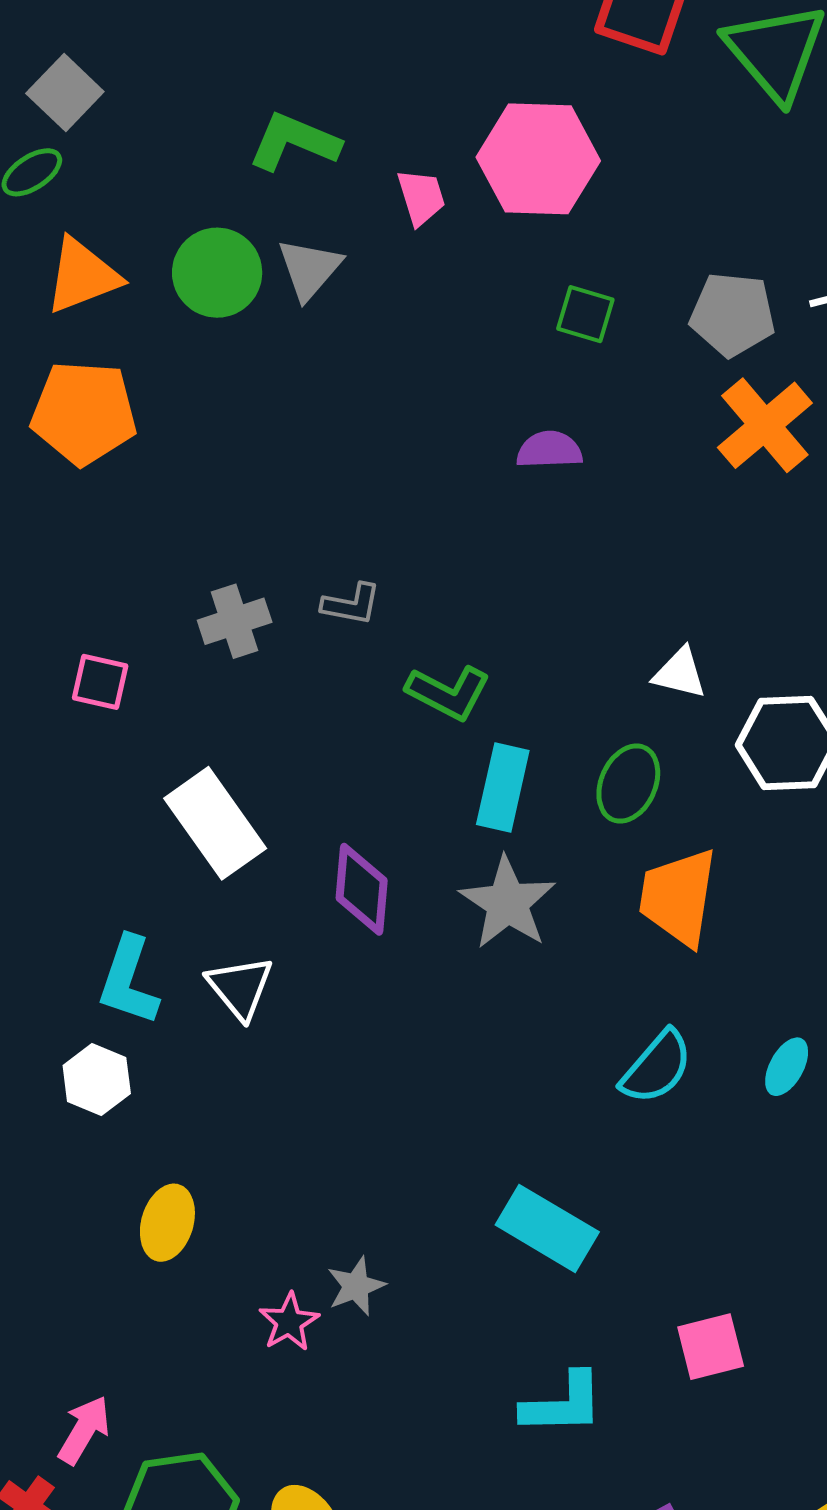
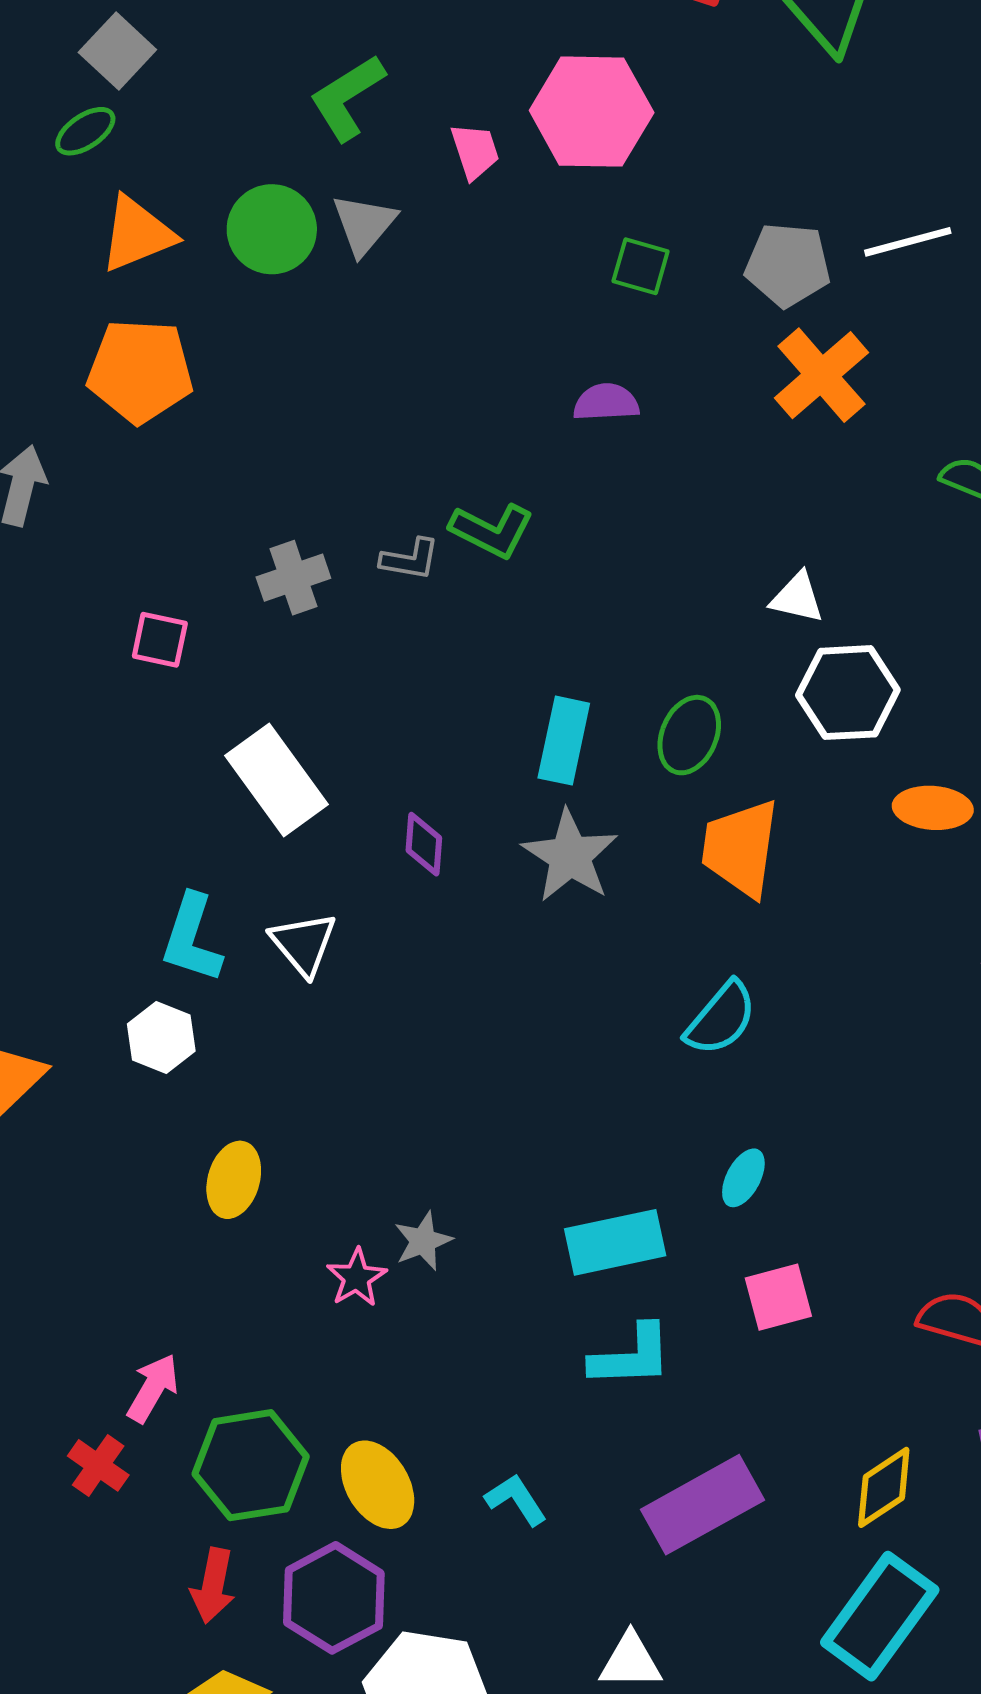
green L-shape: (294, 142) -> (347, 97), turned -54
white triangle: (680, 673) -> (797, 598), moved
green L-shape: (448, 693) -> (492, 531), moved
purple diamond: (362, 889) -> (424, 844), size x0.7
cyan ellipse: (787, 1067) -> (743, 1178), moved
cyan rectangle: (547, 1228) -> (615, 1242), moved, turned -42

